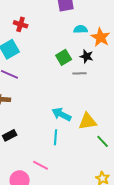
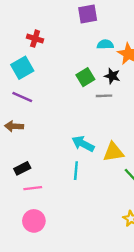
pink line: (41, 165) -> (33, 188), moved, turned -35

